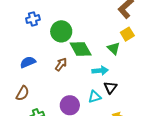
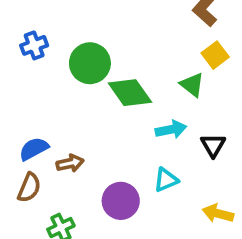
blue semicircle: (28, 62) -> (34, 149), moved
brown arrow: (61, 64) -> (70, 163), moved, turned 48
black triangle: (110, 87) -> (213, 145), moved

